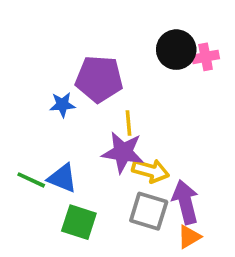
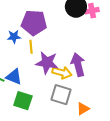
yellow line: (128, 123) -> (31, 47), moved
purple arrow: (185, 202) -> (78, 65), moved

